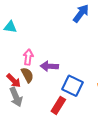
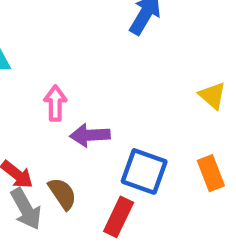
pink arrow: (28, 57) -> (55, 103), moved
brown semicircle: (27, 75) -> (62, 194), moved

